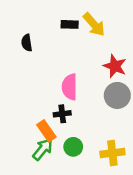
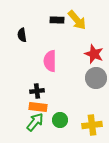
pink semicircle: (70, 87) -> (50, 61), moved
black cross: (62, 114) -> (37, 91), moved
orange rectangle: (46, 131) -> (38, 107), turned -48

